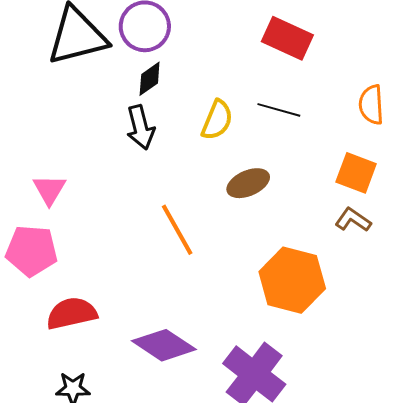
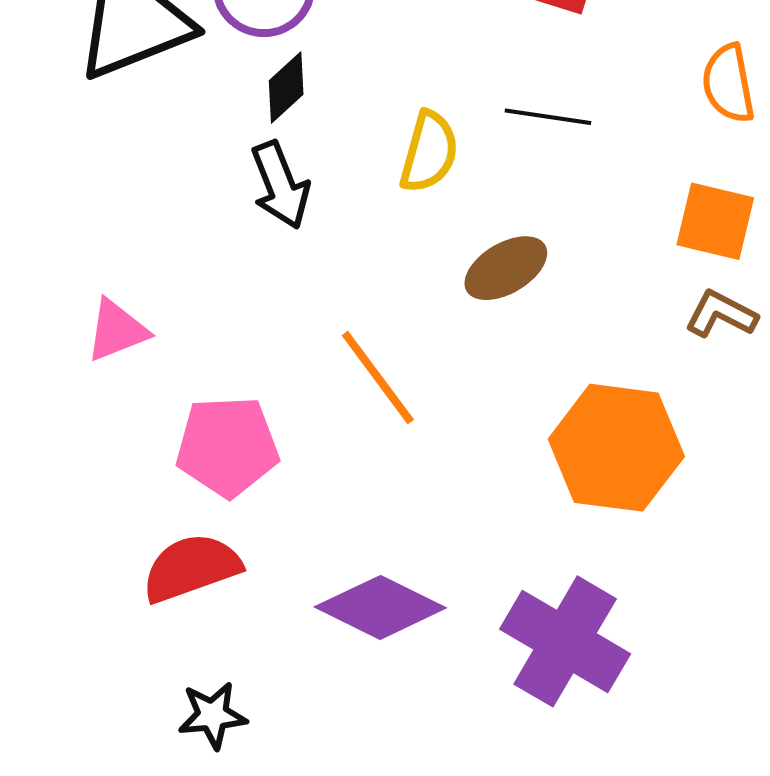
pink triangle: (49, 190) -> (117, 330), turned 45
pink pentagon: (32, 251) -> (227, 446), moved

